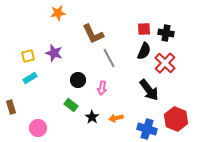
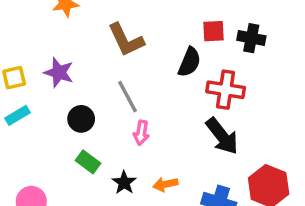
black semicircle: (144, 51) -> (189, 62), moved
gray line: (109, 58) -> (128, 97), moved
red cross: (165, 63) -> (226, 90), moved, turned -35
black circle: (78, 80) -> (81, 119), moved

